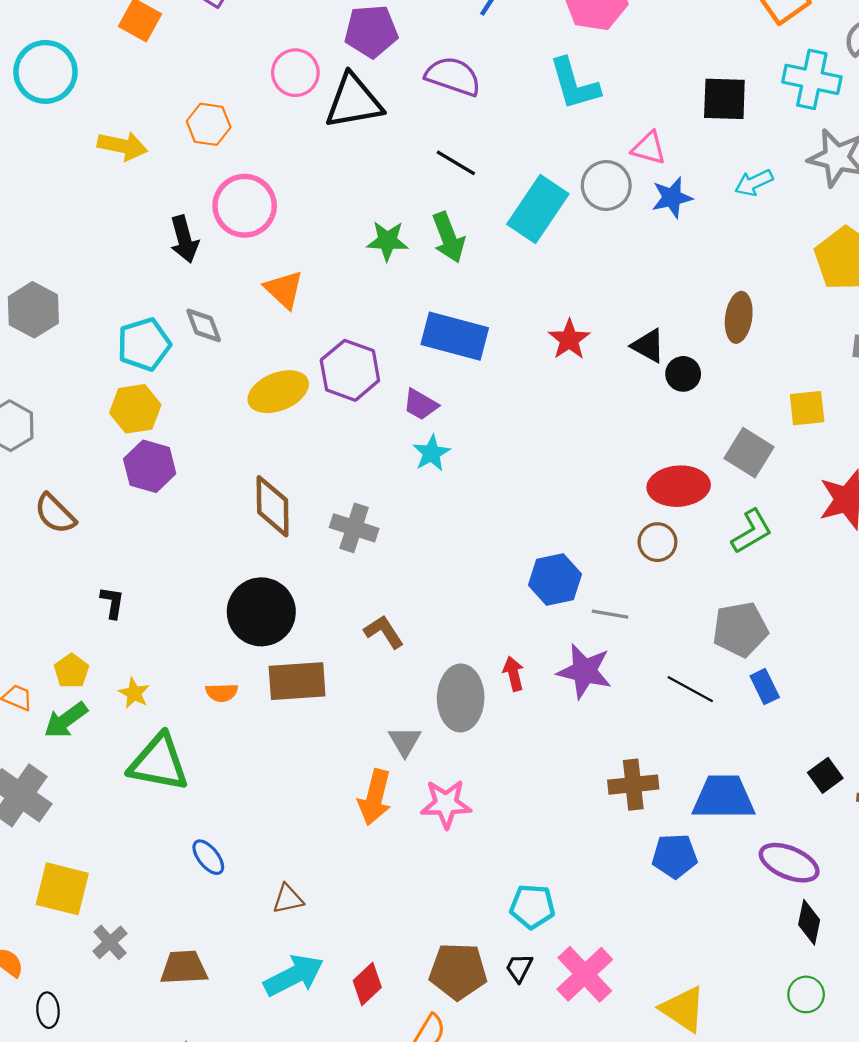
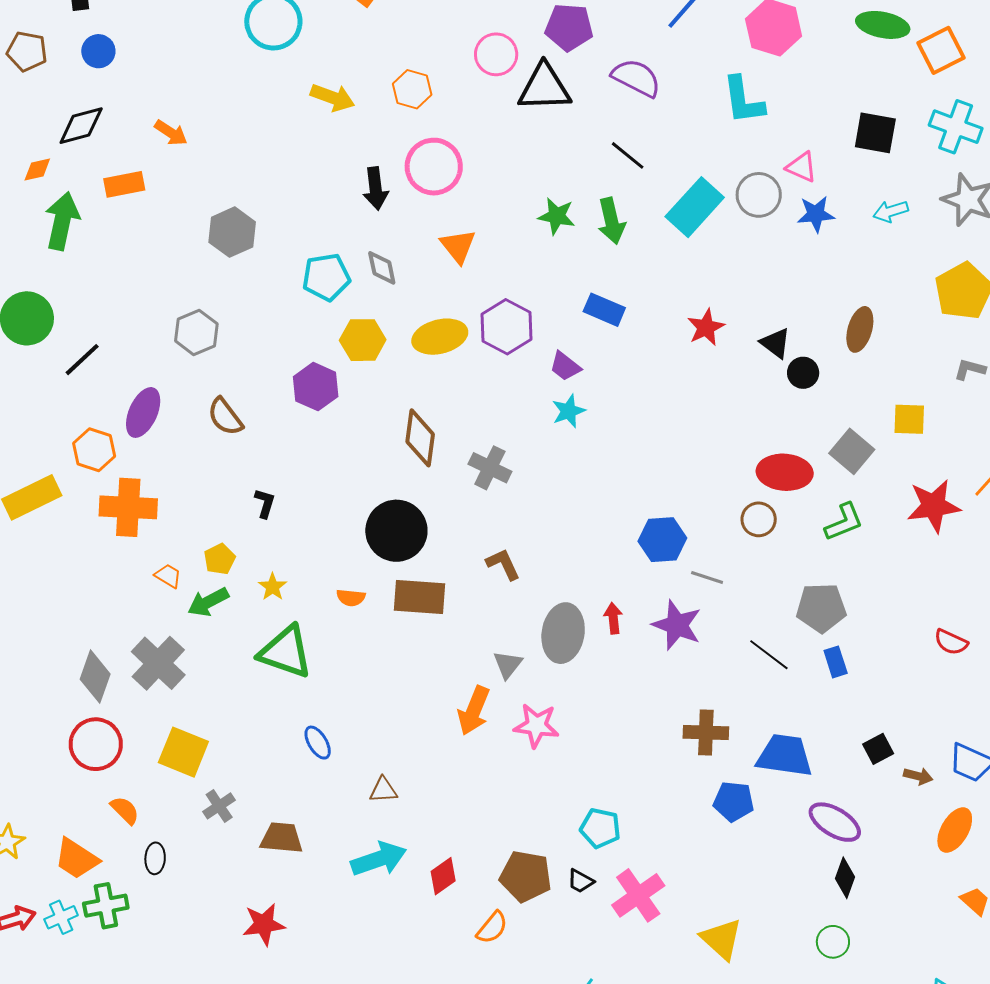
blue rectangle: (455, 336) -> (604, 310), size x0.7
yellow hexagon: (135, 409) -> (363, 340), moved
black trapezoid: (519, 968) -> (581, 881), turned -96

